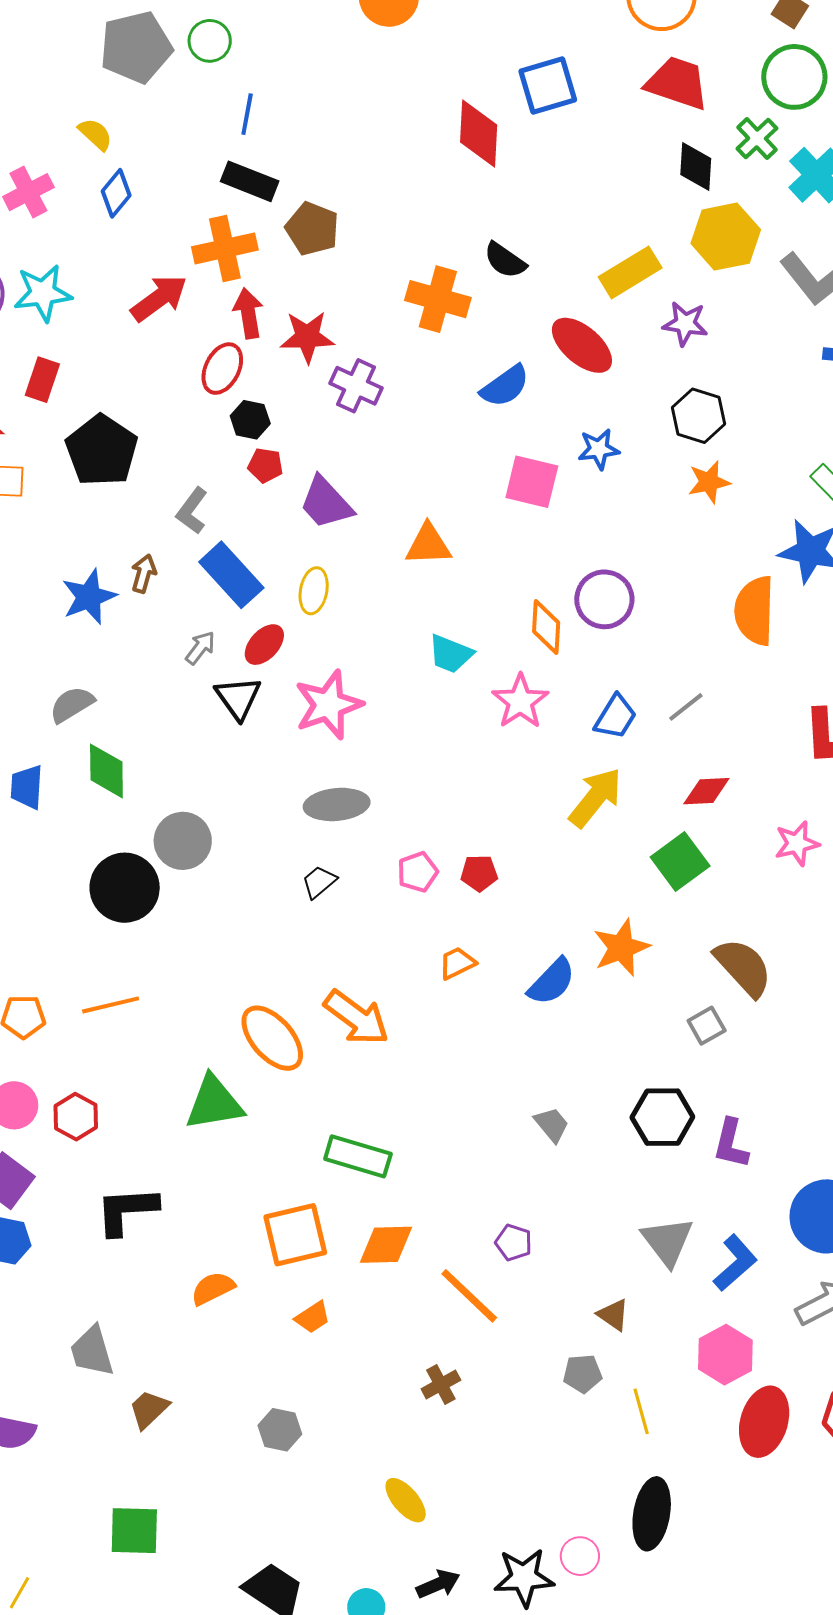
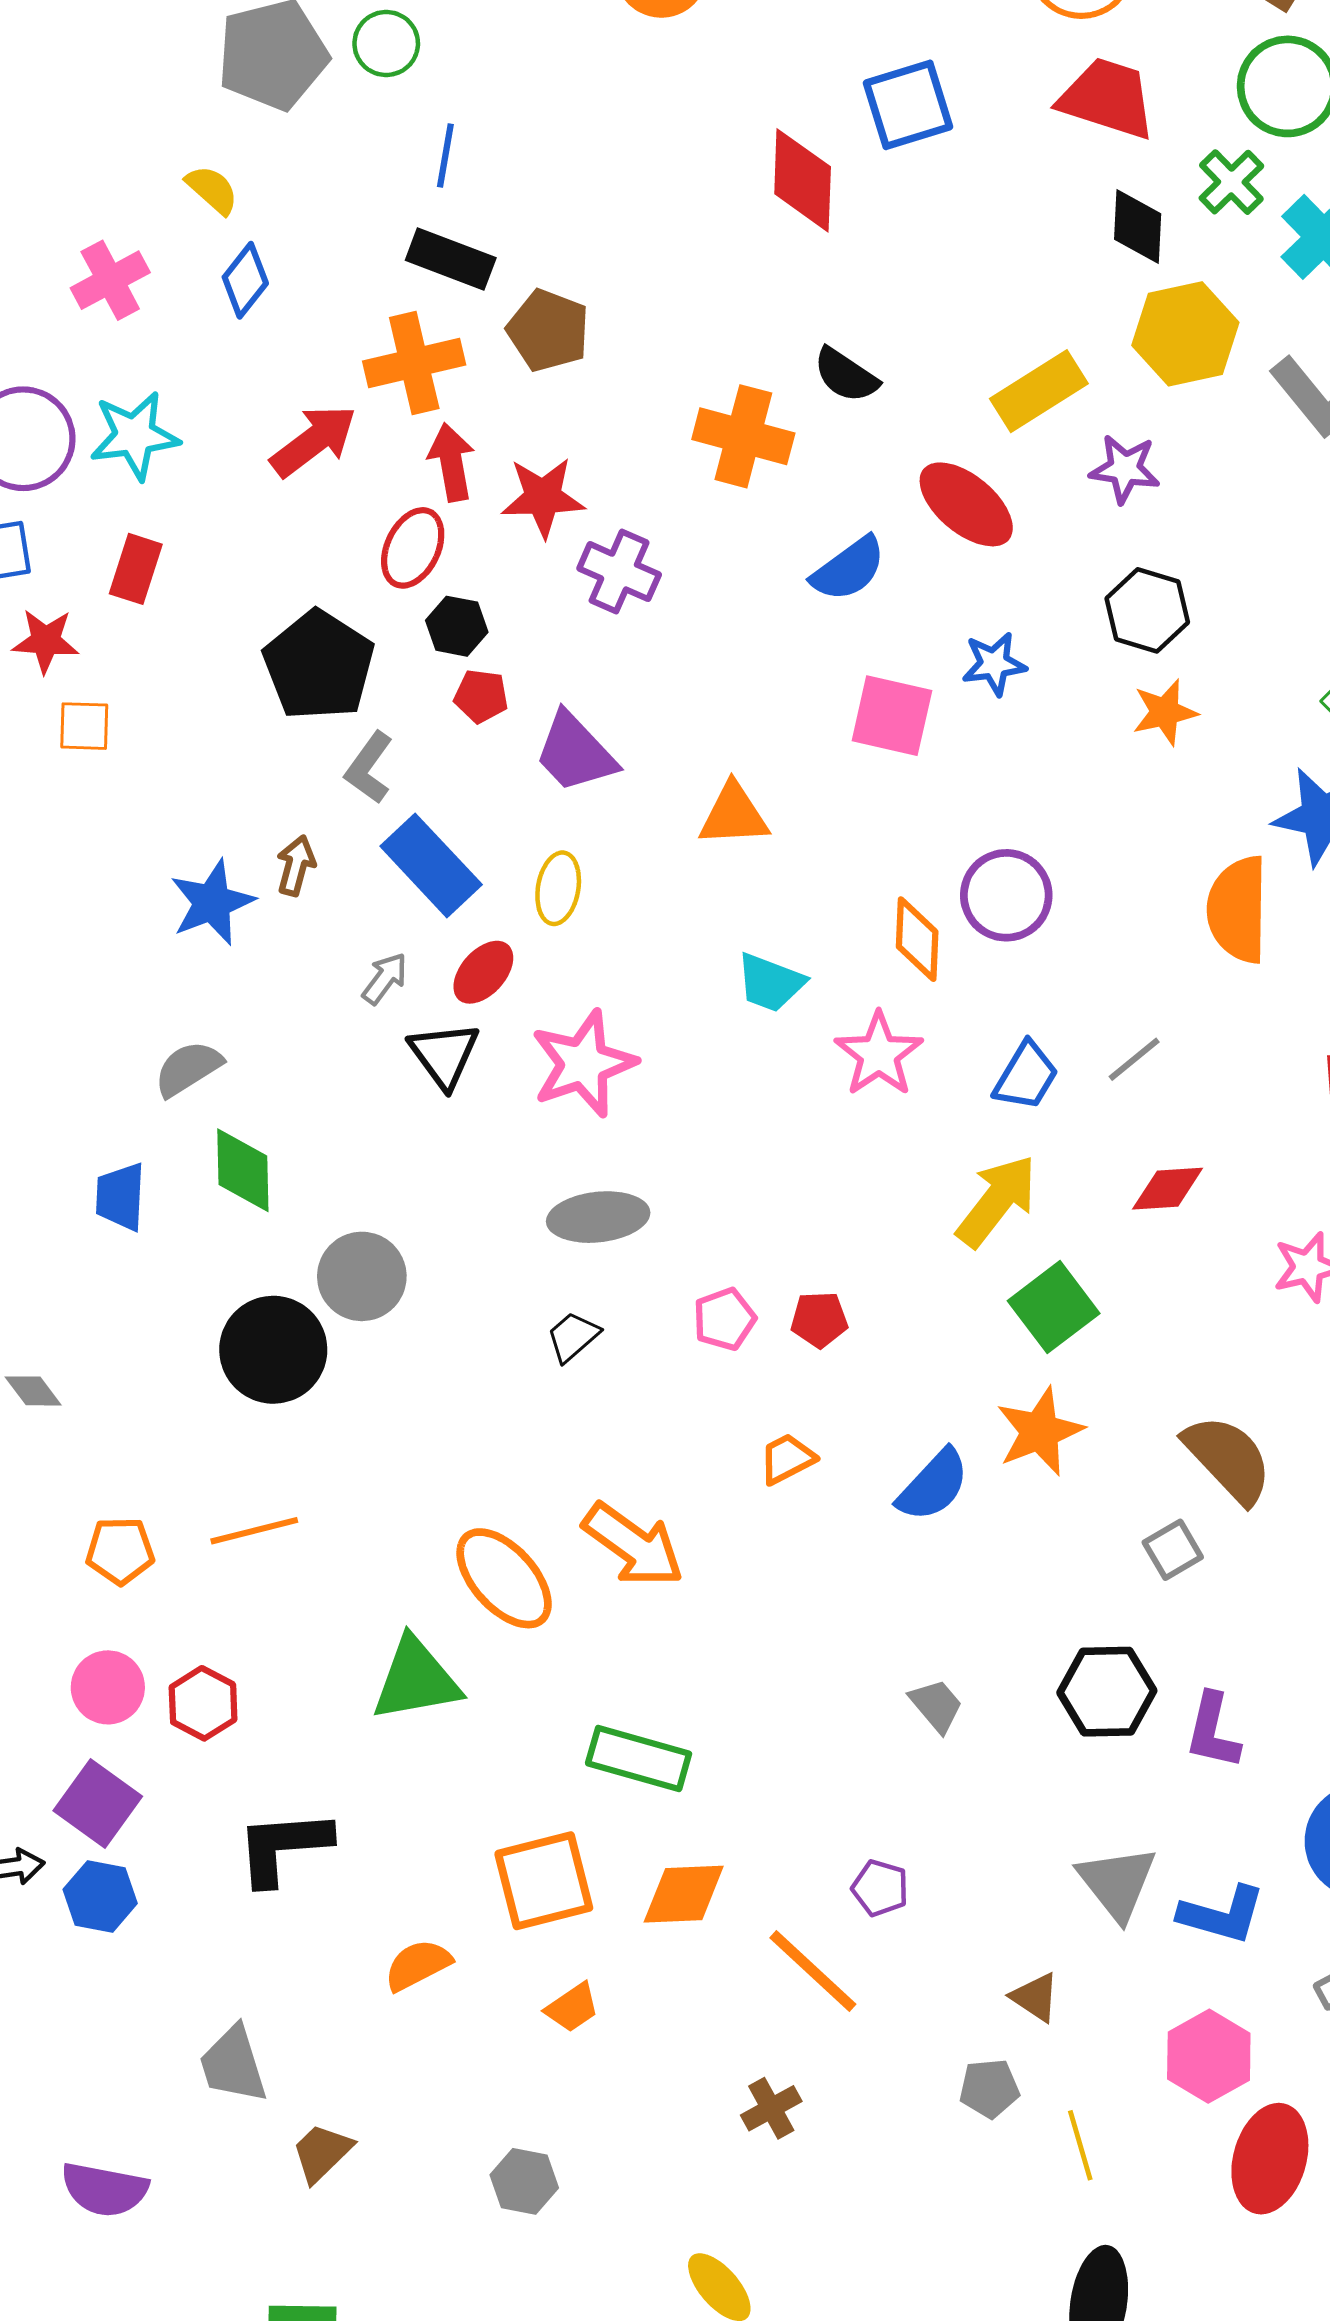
black pentagon: (102, 450) -> (319, 665), moved
green square: (680, 862) -> (1054, 1307), moved
blue L-shape: (735, 1263) -> (1222, 1915), turned 58

